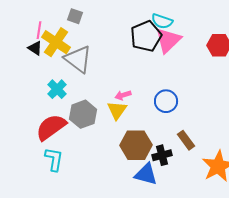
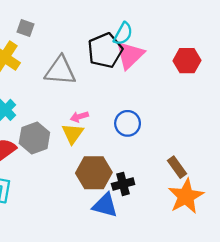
cyan semicircle: (162, 21) -> (123, 34), turned -80
gray triangle: (78, 59) -> (60, 71), moved, turned -32
brown rectangle: (186, 140) -> (177, 167), moved

